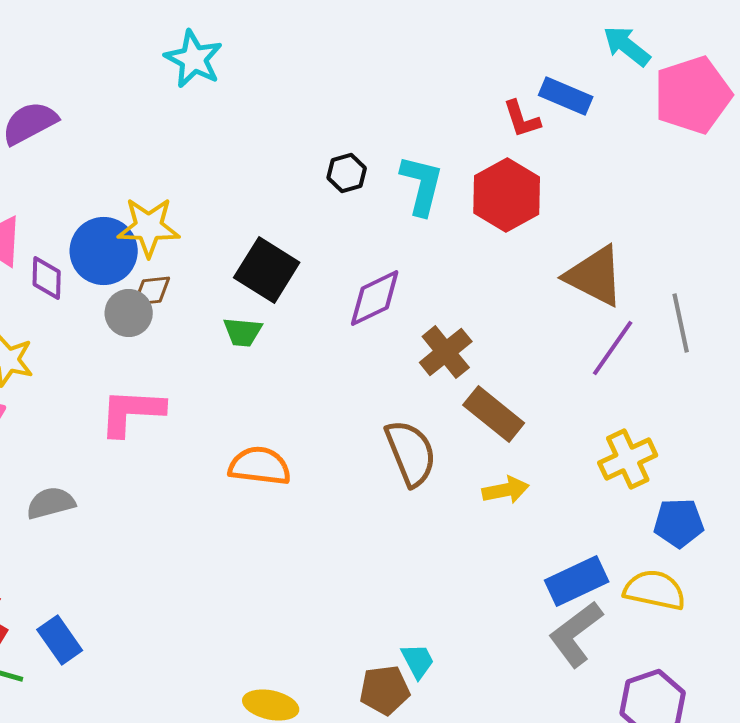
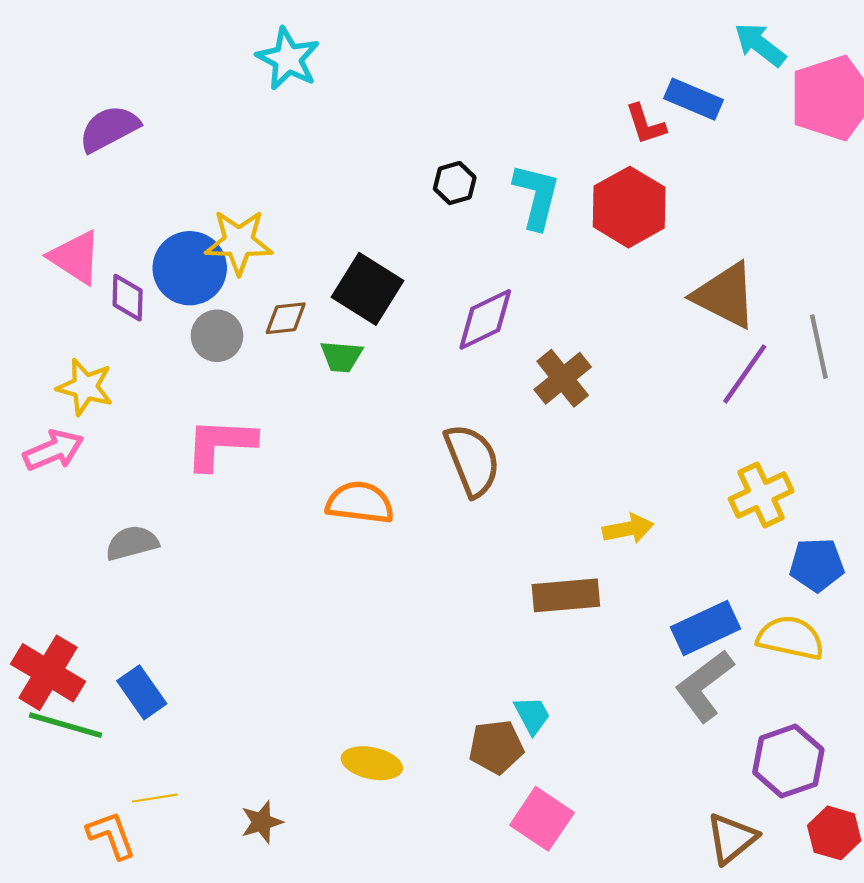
brown diamond: (152, 291) -> (286, 318), moved
brown rectangle: (494, 414) -> (566, 595), moved, turned -44
brown semicircle: (411, 453) -> (472, 460), moved

